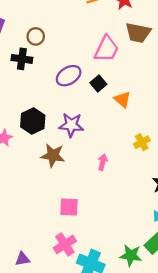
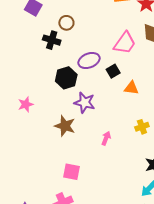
orange triangle: (122, 99) -> (131, 88), turned -42
black hexagon: (33, 121) -> (66, 78), moved

